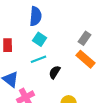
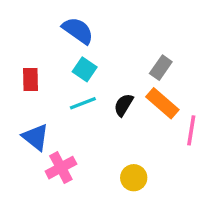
blue semicircle: (36, 16) -> (78, 30), turned -60
black semicircle: (55, 72) -> (124, 105), moved

